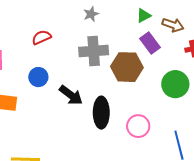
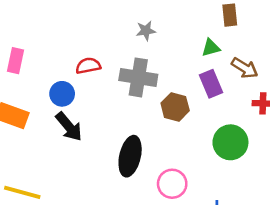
red semicircle: (42, 37) -> (88, 66), moved
brown hexagon: (127, 67) -> (175, 107), size x0.7
black arrow: (71, 95) -> (69, 127), moved

